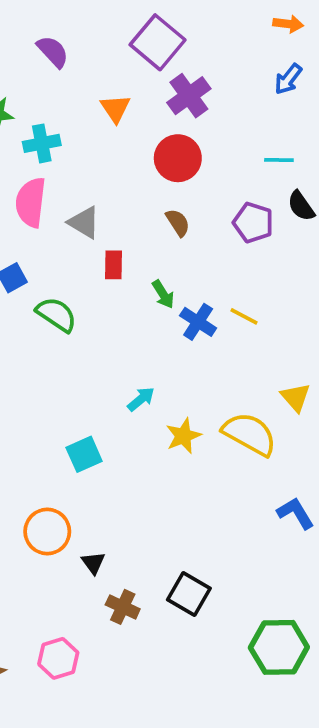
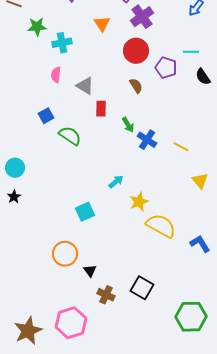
pink semicircle: (31, 202) -> (56, 75), size x0.6
purple pentagon: (253, 223) -> (166, 68), moved
yellow line: (244, 316) -> (181, 147), moved
yellow semicircle: (250, 434) -> (161, 226), moved
pink hexagon: (58, 658) -> (71, 323), size x1.4

